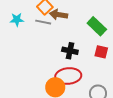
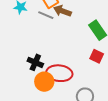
black cross: (70, 51) -> (35, 62), moved

